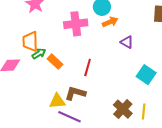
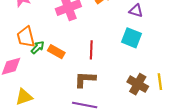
purple triangle: (127, 42) -> (136, 11), moved
cyan square: (146, 75) -> (131, 38), moved
yellow triangle: (57, 101) -> (24, 97), moved

